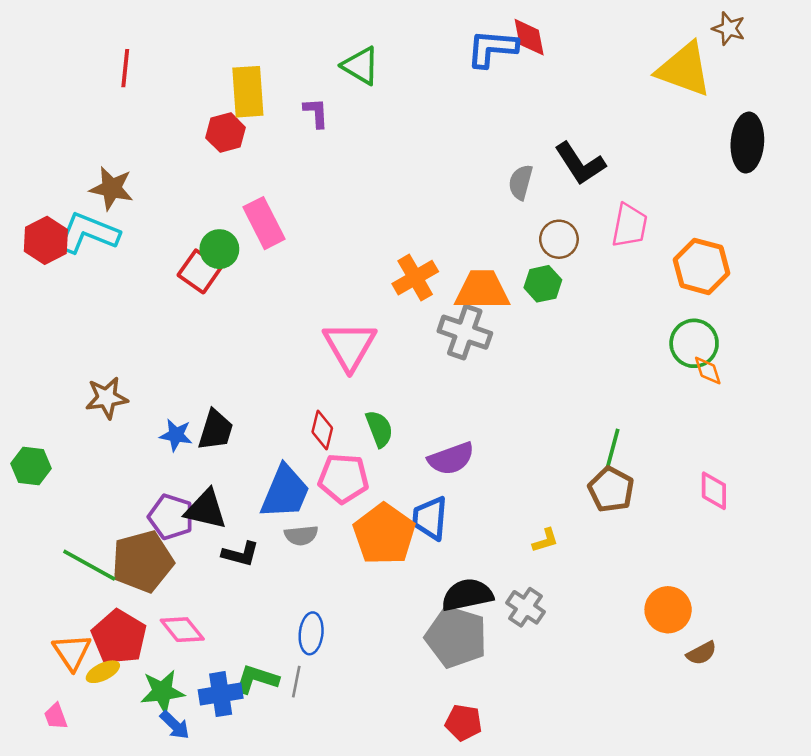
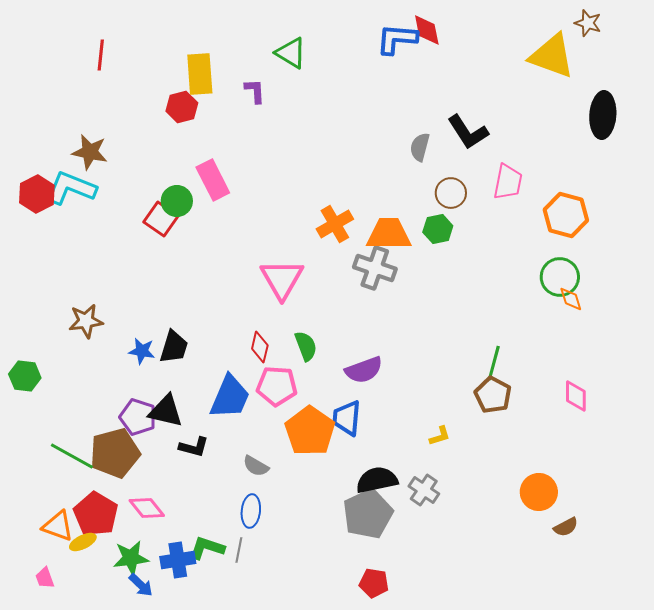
gray semicircle: (301, 535) -> (256, 466), moved, turned 36
gray pentagon: (456, 637) -> (368, 514), turned 30
orange triangle: (72, 652) -> (58, 526), turned -36

